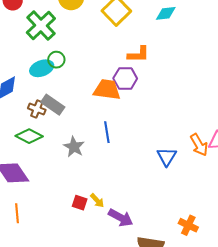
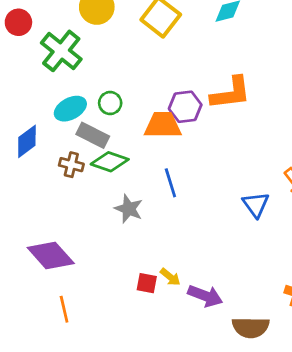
orange L-shape: (138, 54) -> (231, 93), moved, size x1.4
green circle: (56, 60) -> (110, 103), moved
gray rectangle: (53, 105) -> (93, 135), moved
green diamond: (29, 136) -> (110, 162), moved

